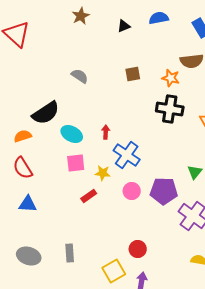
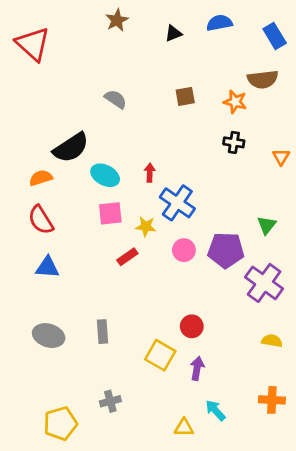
black cross: (170, 109) -> (234, 142), size x0.6
yellow square: (114, 271) -> (160, 355), turned -30

